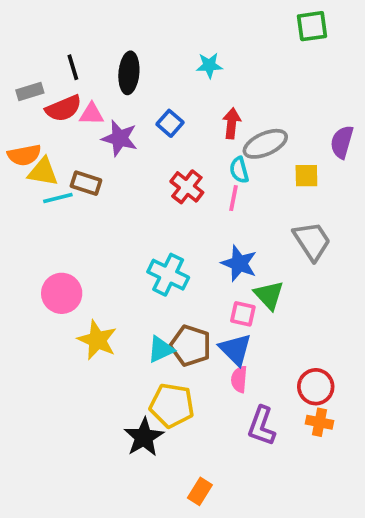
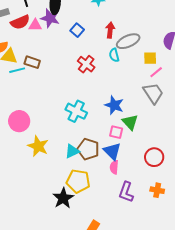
purple star: (120, 138) -> (50, 18), moved
pink line: (234, 198) -> (156, 72), moved, turned 40
red circle: (316, 387) -> (154, 157), moved

